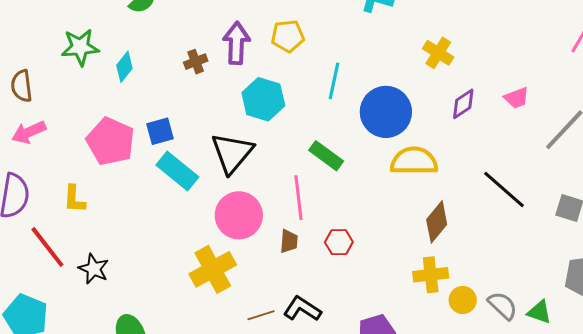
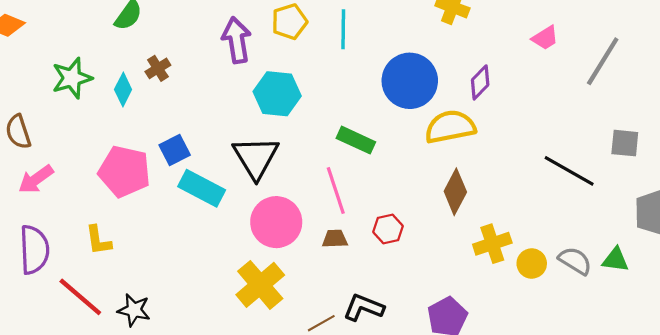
brown cross: (196, 62) -> (158, 68), moved
cyan line: (334, 81) -> (343, 29), moved
purple diamond: (463, 104) -> (480, 82), moved
black line: (504, 189) -> (569, 171), moved
brown diamond: (437, 222) -> (455, 192), moved
brown trapezoid: (289, 241) -> (335, 239), turned -85

